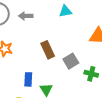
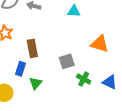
brown rectangle: (48, 50) -> (32, 48), moved

